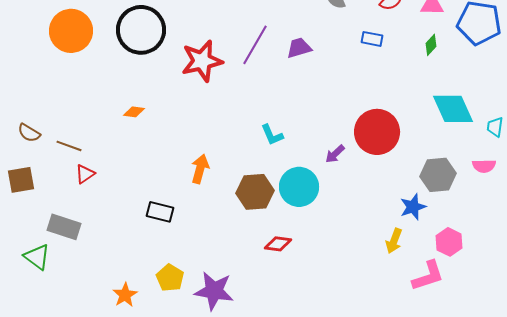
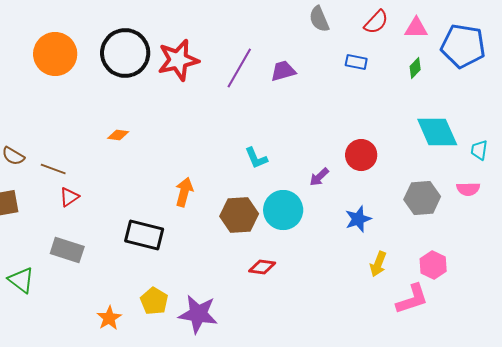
red star: (202, 61) -> (178, 60), moved
red circle: (377, 132) -> (361, 155), size x0.7
blue star: (413, 207) -> (358, 219), moved
black rectangle: (160, 212) -> (144, 235), size x1.4
gray rectangle: (64, 227) -> (67, 250), moved

